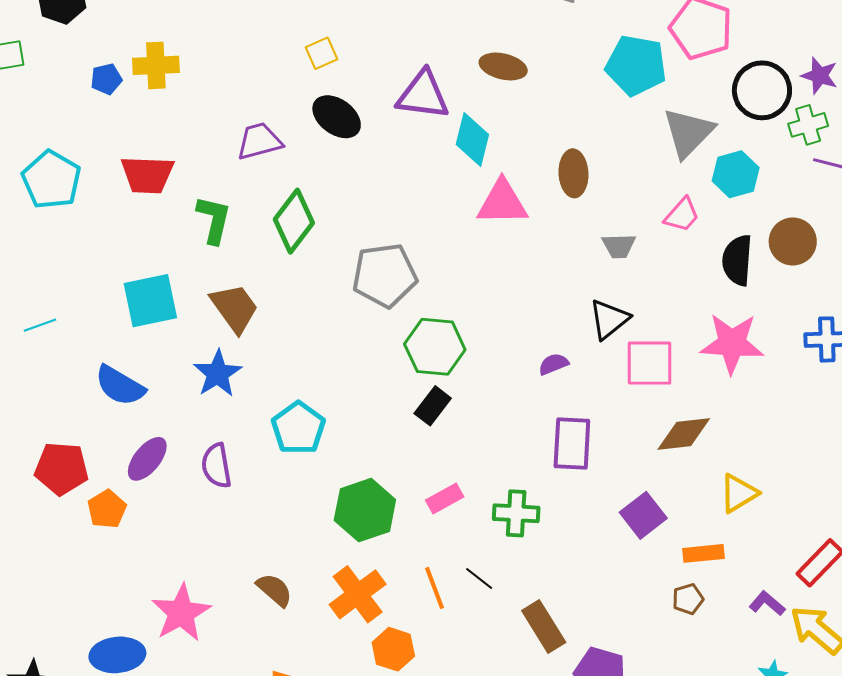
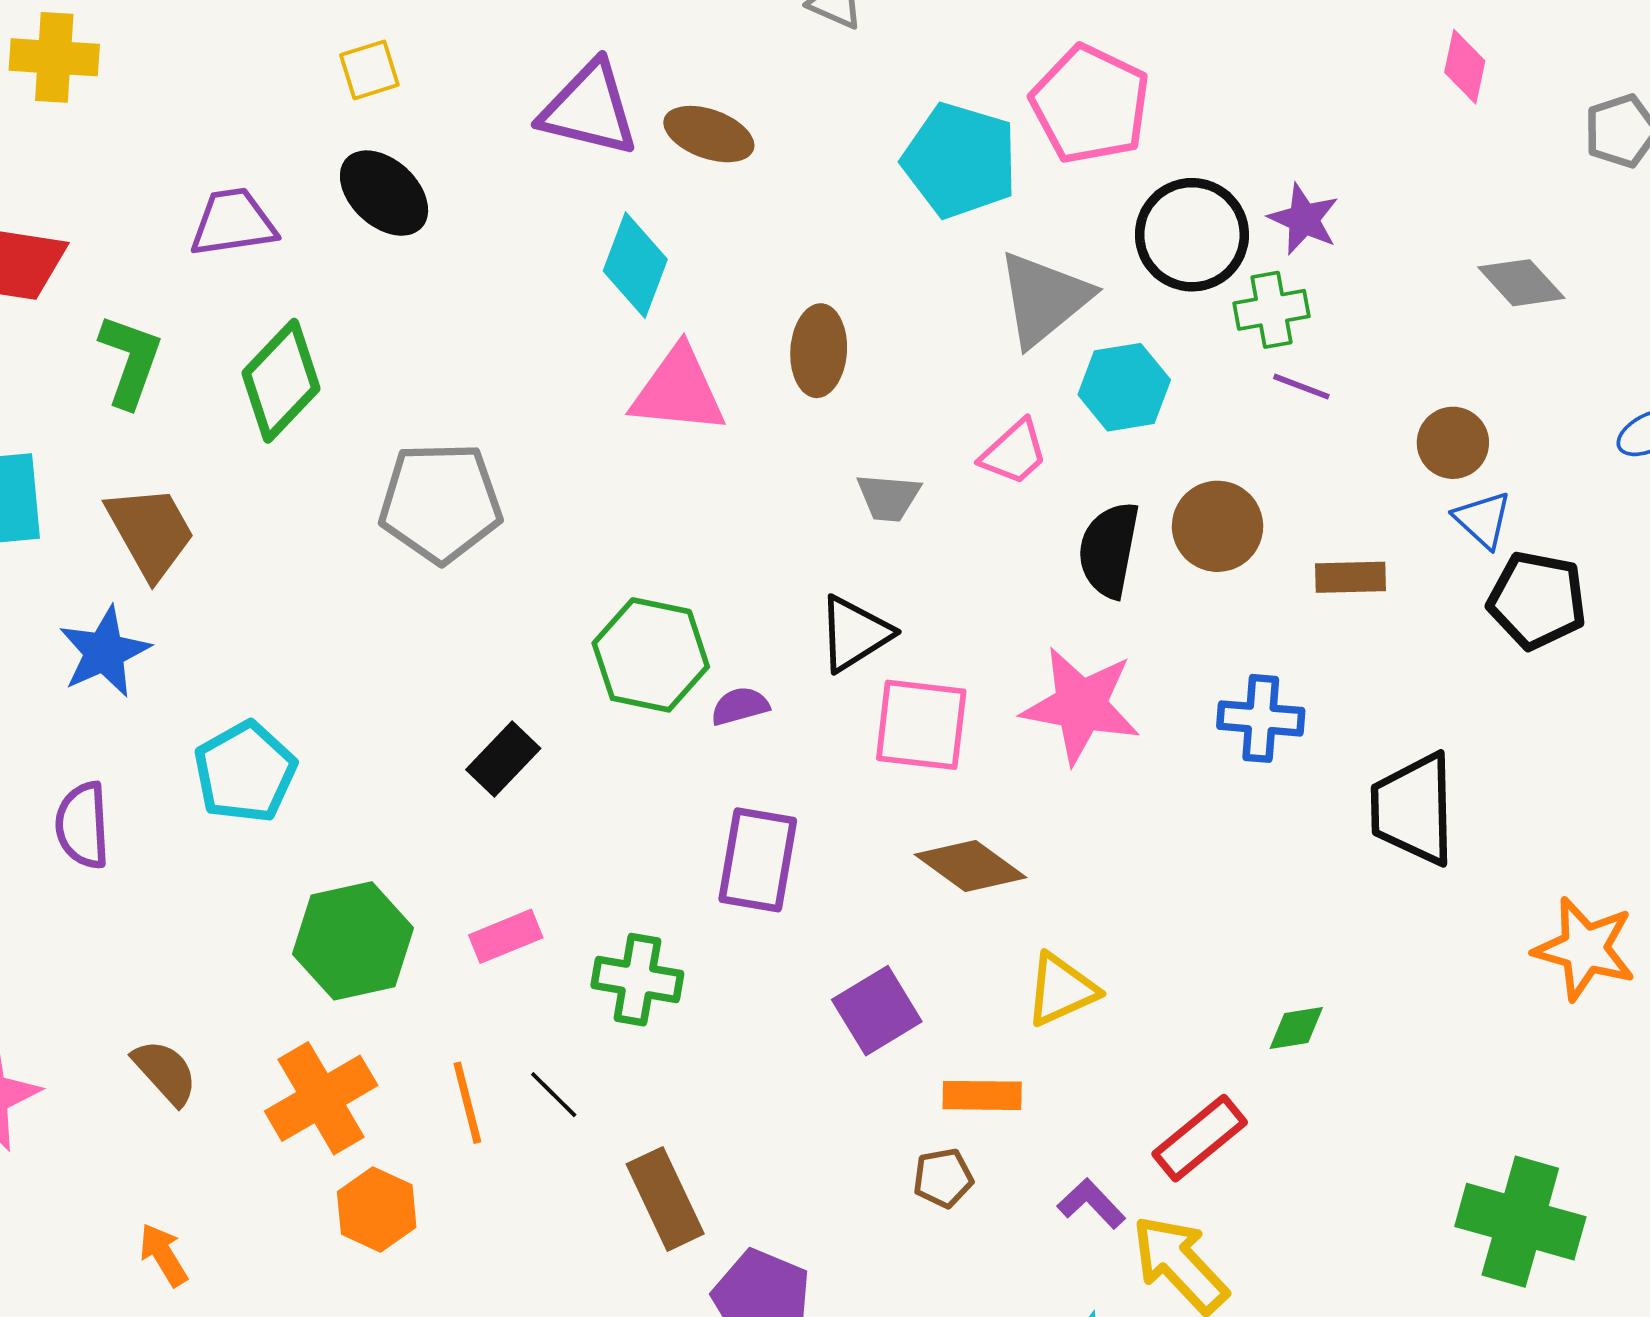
purple triangle: (423, 95) -> (589, 109), moved
green hexagon: (435, 347) -> (651, 655), moved
brown diamond: (684, 434) -> (971, 866), turned 36

